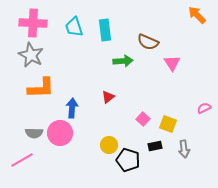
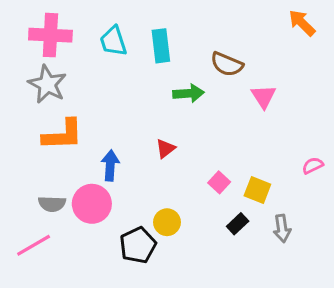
black rectangle: (155, 146) -> (238, 224), turned -32
black pentagon: (128, 160) -> (138, 245), moved, turned 30

